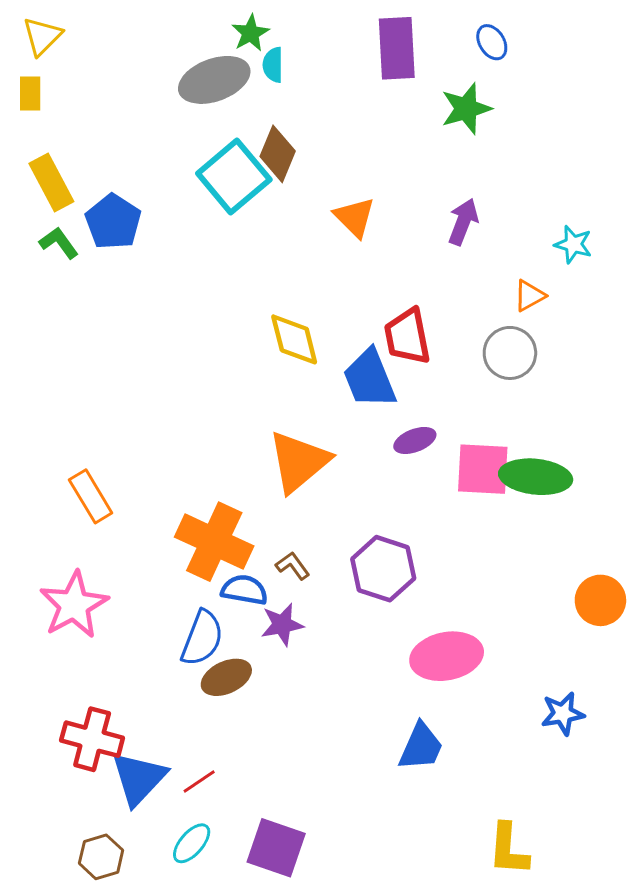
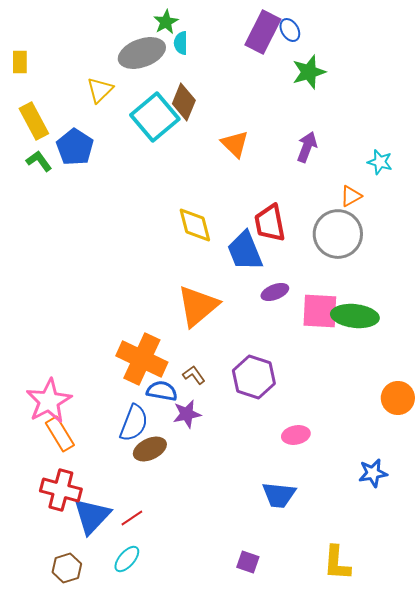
yellow triangle: (42, 36) -> (100, 90), moved
blue ellipse: (492, 42) -> (290, 30), moved
purple rectangle: (397, 48) -> (263, 32), turned 30
gray circle: (510, 353) -> (338, 234), size x1.4
orange rectangle: (91, 496) -> (60, 434), moved
pink ellipse: (447, 656) -> (296, 435), size x0.6
blue trapezoid: (421, 747) -> (279, 495), turned 72
purple square: (276, 848) -> (248, 562), moved, size x0.6

